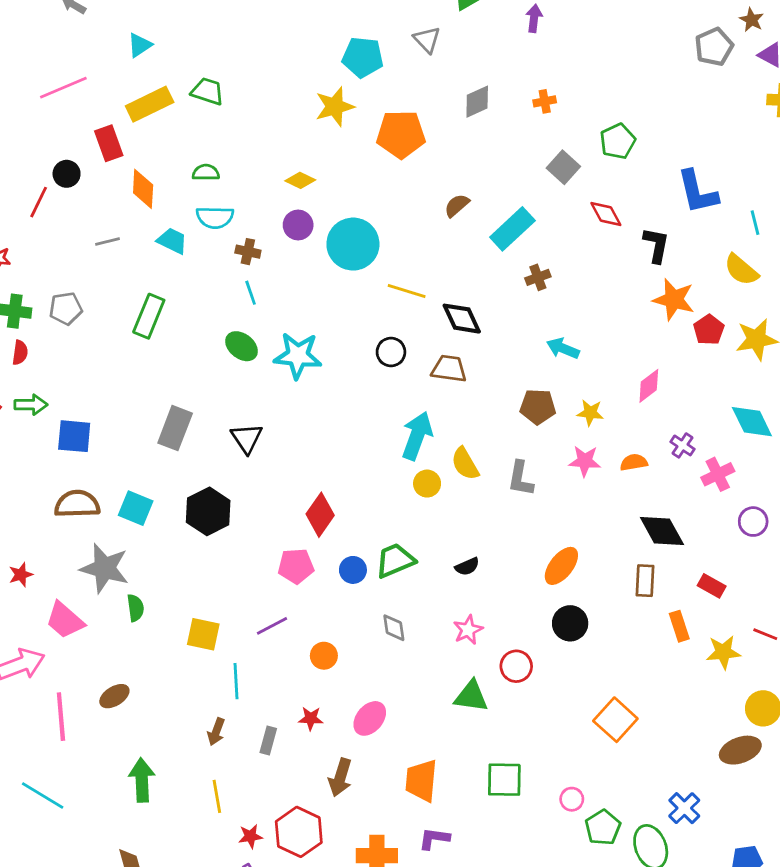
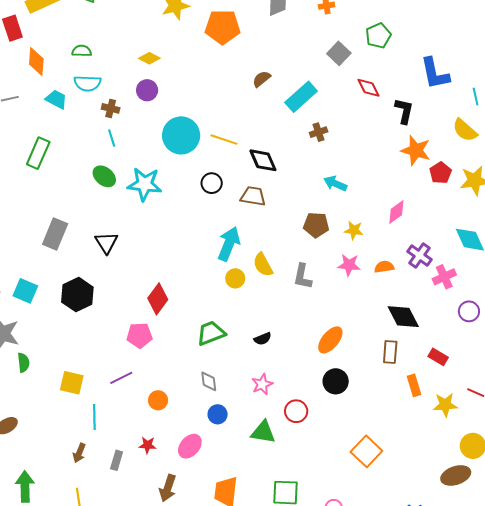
cyan circle: (353, 244) -> (181, 135), moved
purple cross: (683, 445) -> (420, 255), size x1.4
blue circle: (353, 570) -> (218, 414), moved

